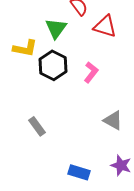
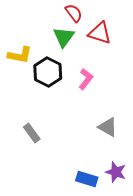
green triangle: (56, 28) -> (64, 37), moved
blue rectangle: (79, 172) -> (87, 179), moved

